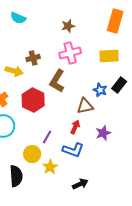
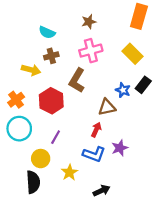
cyan semicircle: (18, 18) -> (47, 32), moved
yellow rectangle: (109, 56) -> (133, 54), turned 48
purple star: (103, 133) -> (120, 148), moved
purple line: (47, 137) -> (56, 137), moved
yellow circle: (32, 154) -> (41, 159), moved

